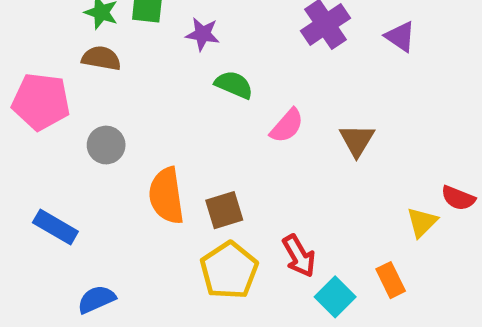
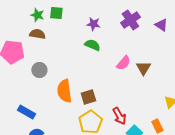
purple star: (203, 34) -> (93, 24), moved
pink semicircle: (287, 126) -> (123, 63), moved
blue rectangle: (55, 227) -> (26, 112), moved

